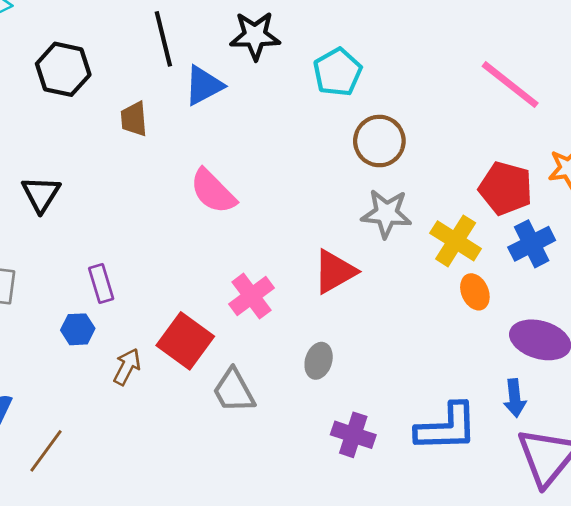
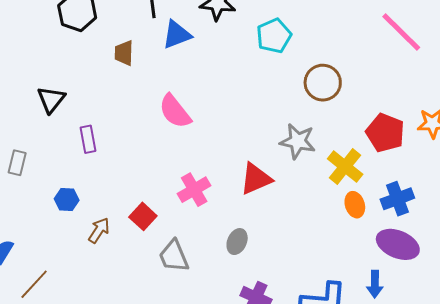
pink line: (510, 85) -> (401, 32), moved
brown circle: (379, 141) -> (323, 83), moved
blue cross: (532, 244) -> (397, 199), moved
purple rectangle: (101, 283) -> (88, 139), moved
red square: (185, 341) -> (143, 216), size x0.7

